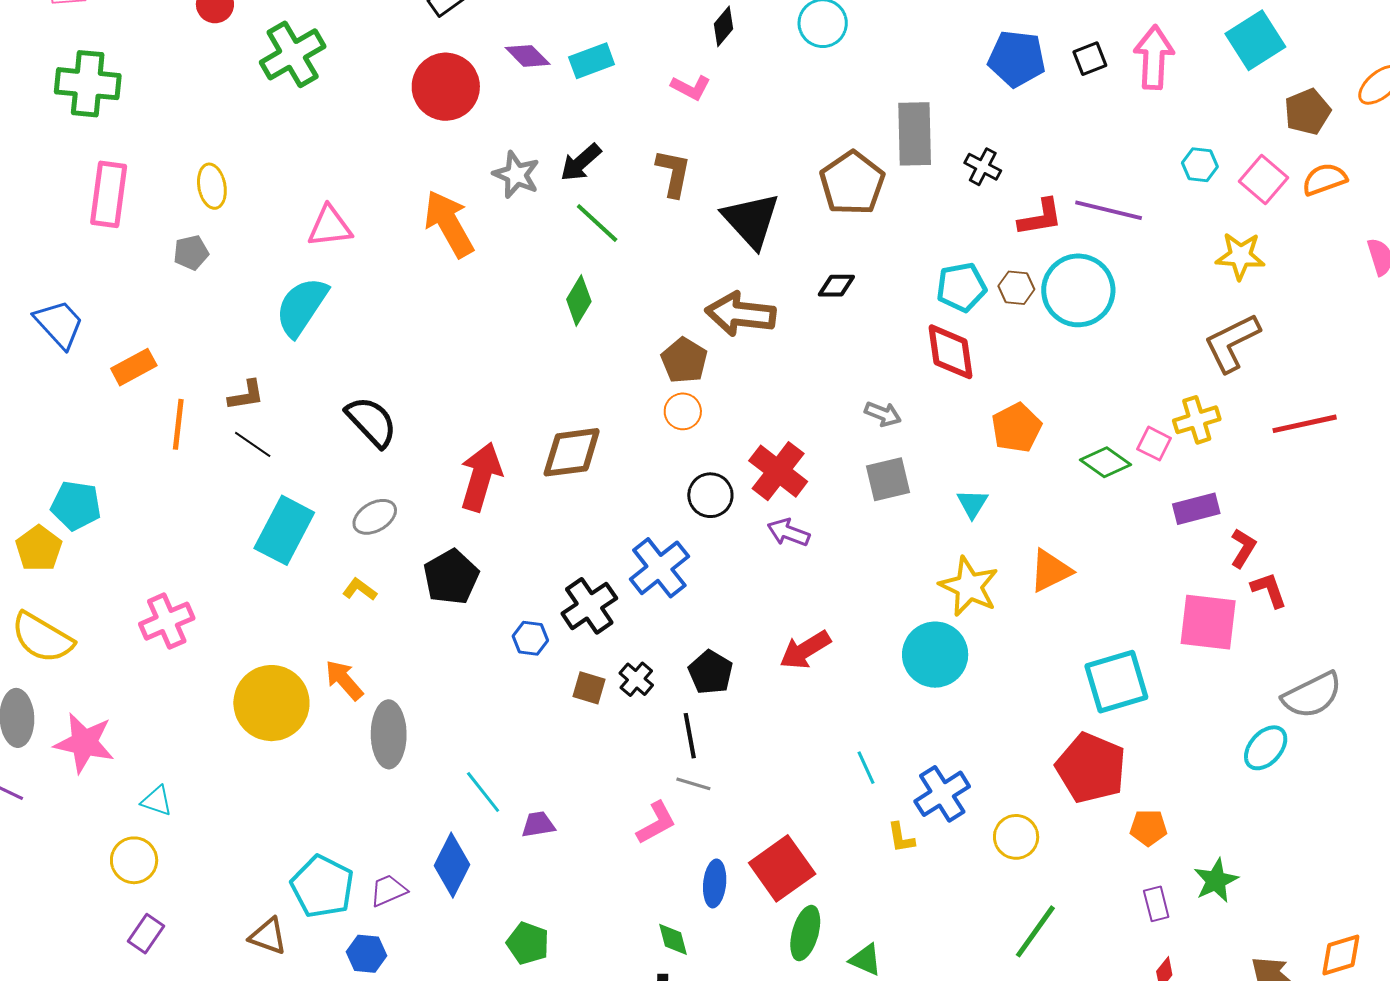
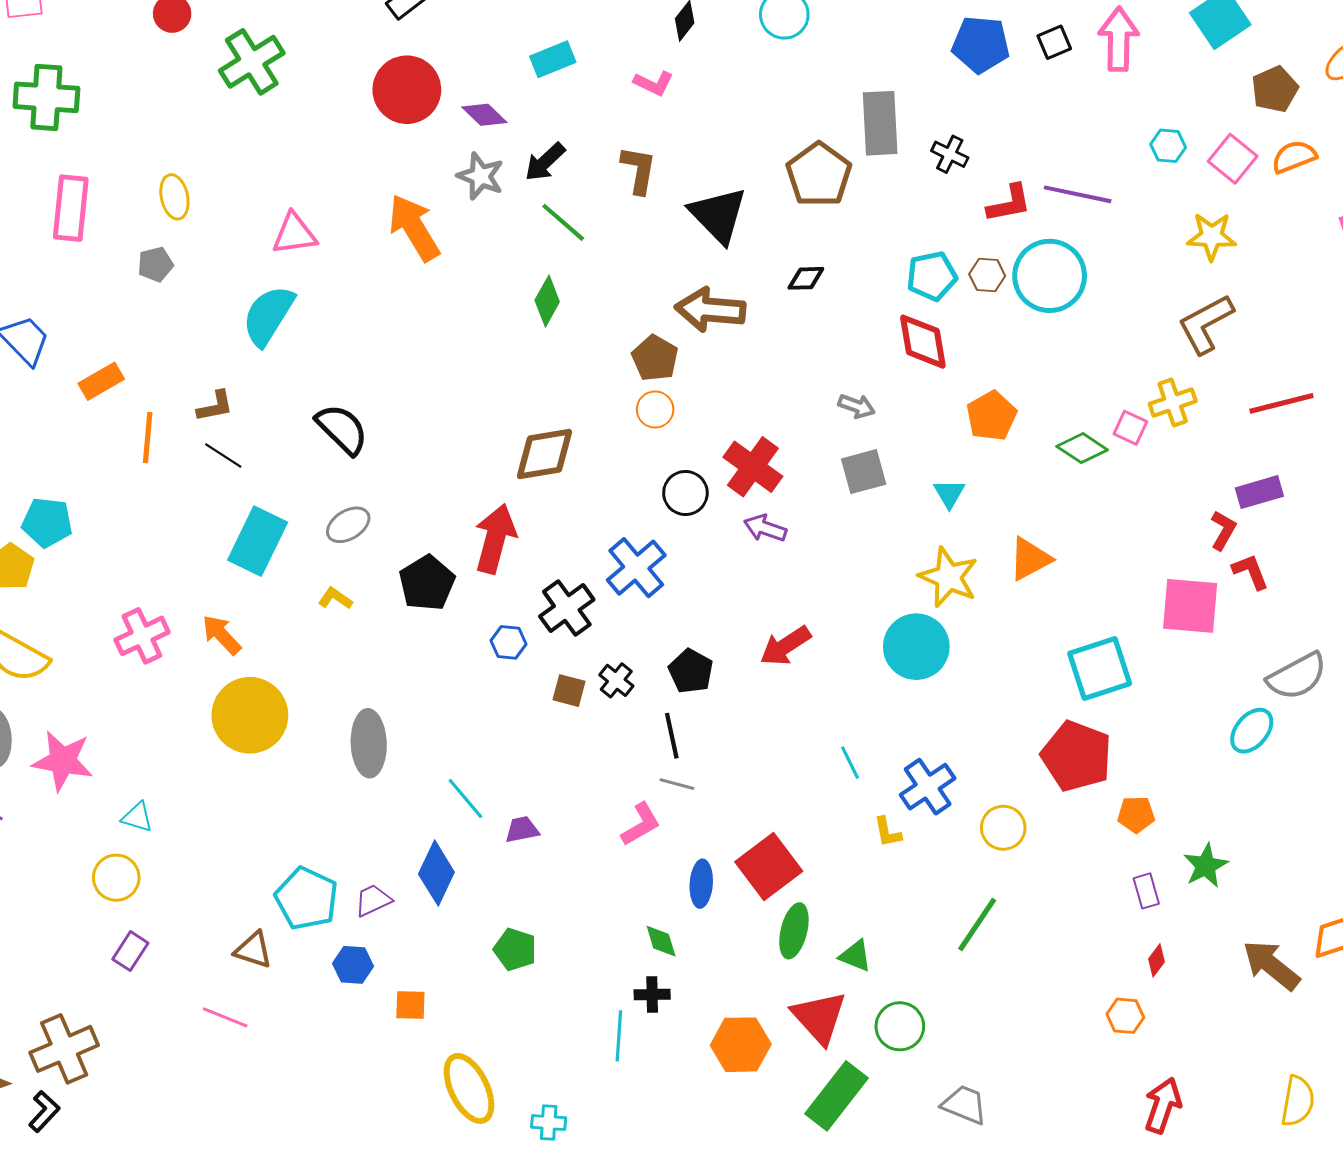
purple diamond: (528, 56) -> (484, 115), moved
red arrow: (481, 477) -> (495, 539), moved
purple rectangle: (1196, 509) -> (1259, 492), moved
orange arrow: (344, 680) -> (222, 635), moved
green line: (1035, 931) -> (977, 924), moved

